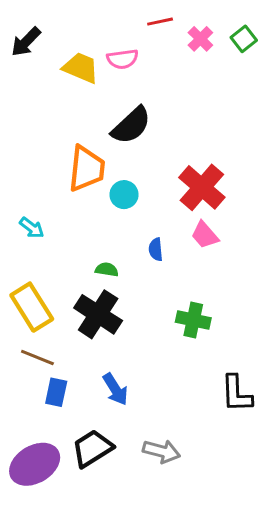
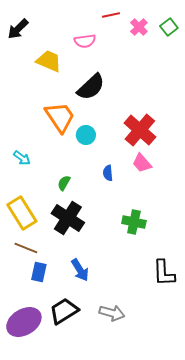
yellow trapezoid: (81, 68) -> (49, 61), moved
orange trapezoid: (87, 169) -> (60, 117), turned -40
green semicircle: (107, 270) -> (64, 183), moved, turned -70

